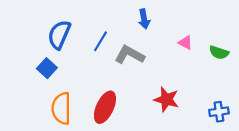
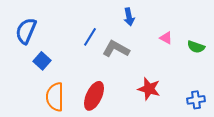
blue semicircle: (59, 35) -> (26, 31), moved

